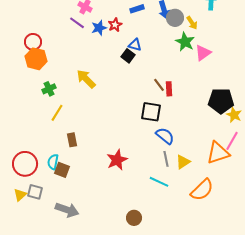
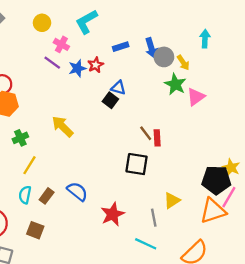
black pentagon: (221, 101) -> (216, 180), moved
blue semicircle: (165, 136) -> (77, 191), moved
brown rectangle: (72, 140) -> (47, 196), turned 48
red star: (117, 160) -> (113, 214), moved
cyan semicircle: (53, 162) -> (25, 195), moved
yellow triangle: (183, 162) -> (172, 201), moved

